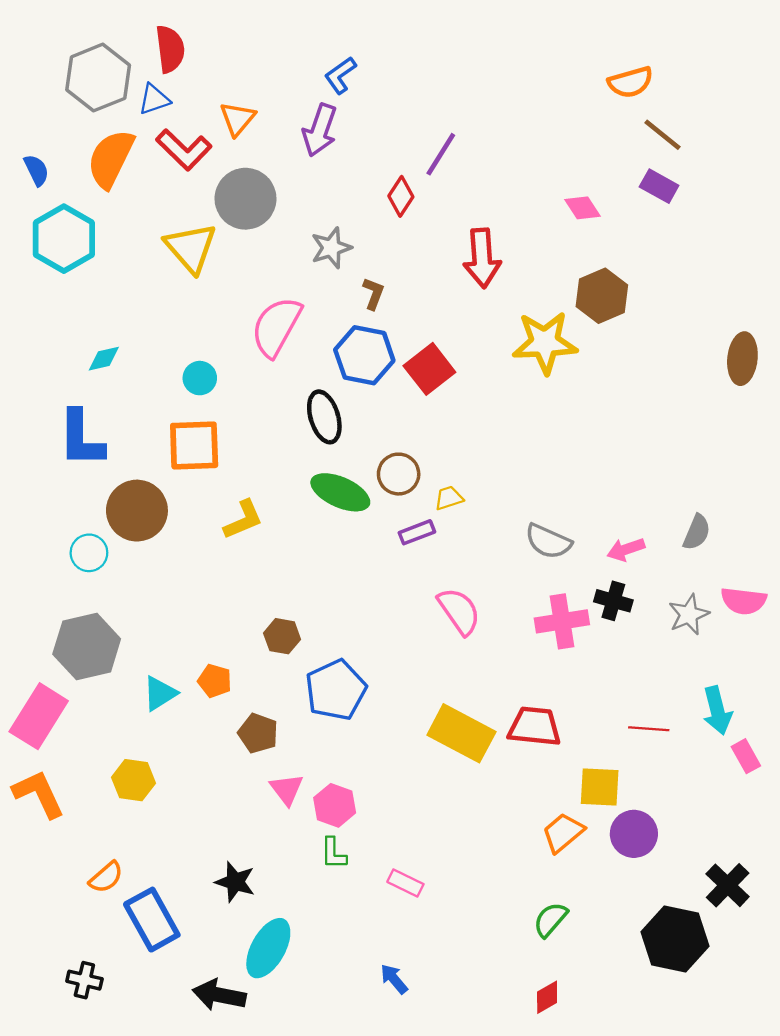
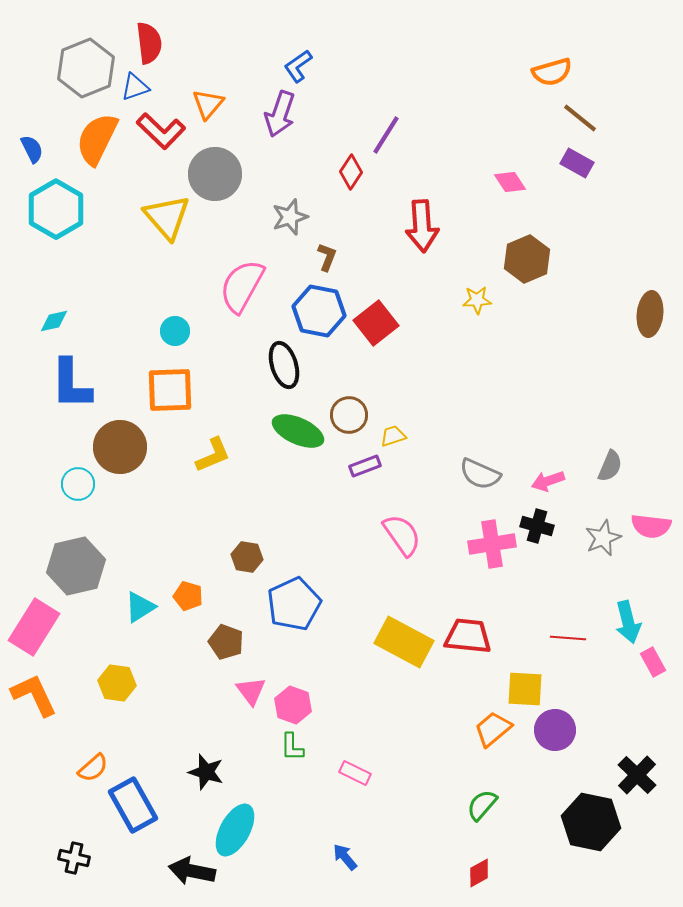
yellow star: (545, 343) -> (477, 300), size x0.5
cyan diamond: (104, 359) -> (54, 321), moved

